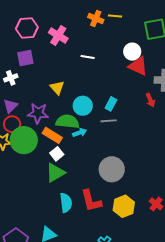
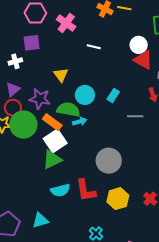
gray line: (109, 121) -> (135, 116), moved
white square: (57, 154) -> (55, 141), size x1.6
cyan semicircle: (66, 203) -> (60, 190), turned 78

